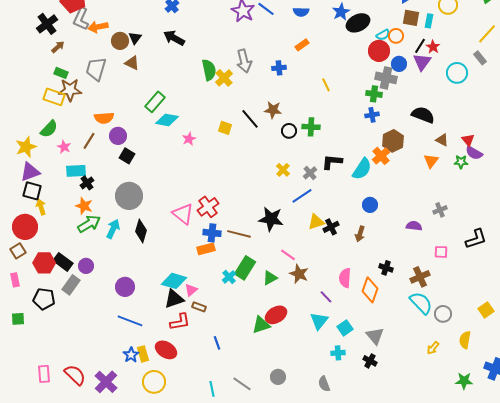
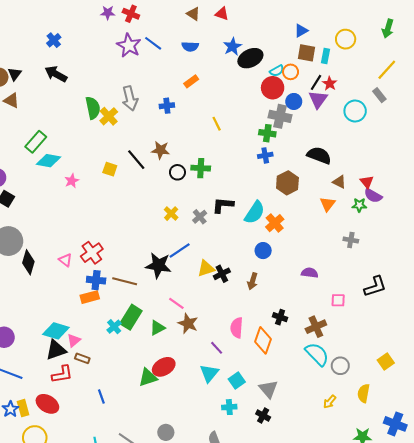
orange cross: (381, 156) -> (275, 223), moved
blue line: (302, 196) -> (180, 251), moved
gray cross: (440, 210) -> (351, 240), moved, turned 32
pink triangle: (183, 214) -> (65, 260), size x0.6
black diamond: (141, 231) -> (28, 262), moved

